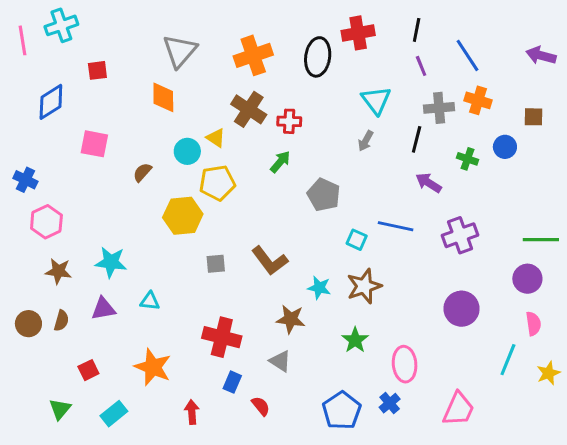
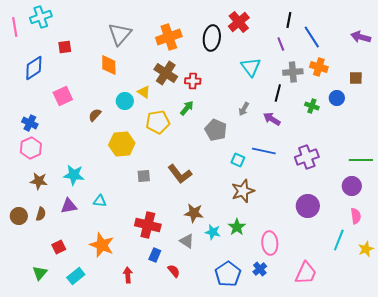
black line: (417, 30) -> (289, 20), moved
red cross: (358, 33) -> (239, 22), turned -30
gray arrow: (366, 141) -> (244, 109), moved
pink square: (94, 144) -> (63, 96), turned -36
blue cross: (25, 180) -> (30, 123), moved
yellow pentagon: (217, 183) -> (158, 122), moved
purple arrow: (429, 183) -> (272, 119), moved
cyan star: (319, 288) -> (213, 232), moved

